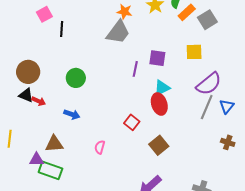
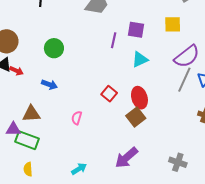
red ellipse: (159, 104) -> (139, 98), moved

